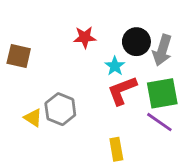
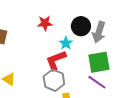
red L-shape: (122, 90) -> (56, 60), moved
gray hexagon: (60, 109) -> (54, 80), moved

